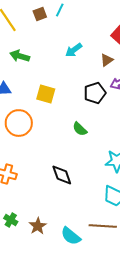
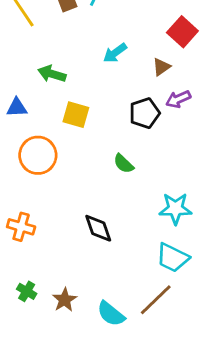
green arrow: (20, 56) -> (52, 74), moved
brown line: (103, 226) -> (156, 300), turned -48

